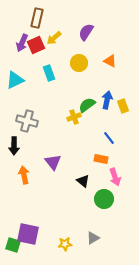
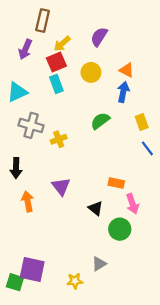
red square: (36, 45) -> (56, 62), moved
blue arrow: (107, 100) -> (123, 92), moved
yellow cross: (74, 117) -> (59, 139), moved
gray cross: (27, 121) -> (31, 125), moved
blue line: (109, 138) -> (147, 148), moved
gray triangle: (93, 238) -> (99, 264), moved

